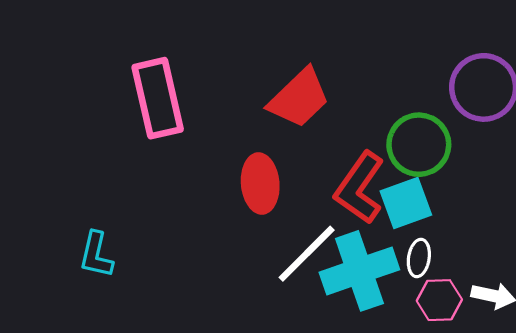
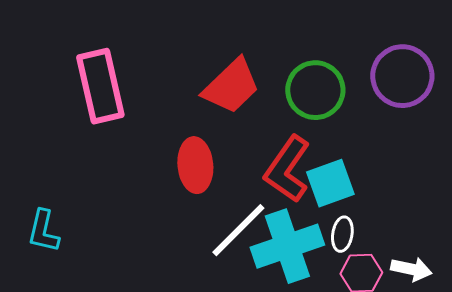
green circle: (419, 145) -> (315, 90), moved

